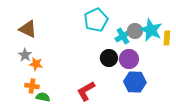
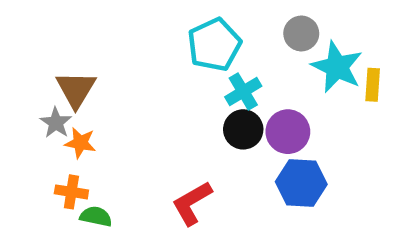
brown triangle: (28, 29) -> (76, 89), moved, turned 36
gray circle: (135, 31) -> (301, 33), moved
cyan cross: (123, 36) -> (243, 91), moved

